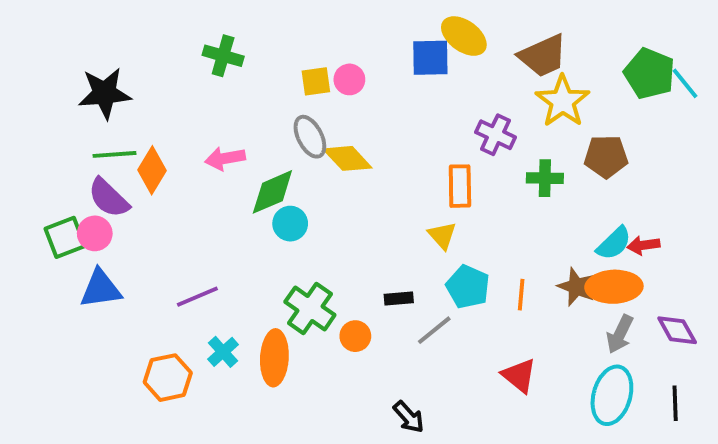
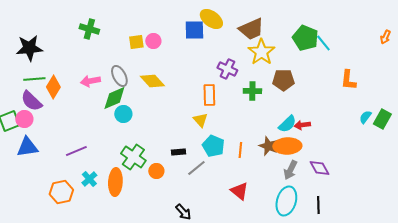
gray ellipse: (310, 137) -> (119, 76), moved

